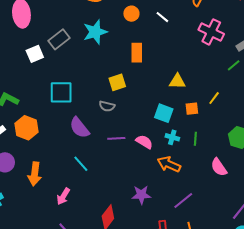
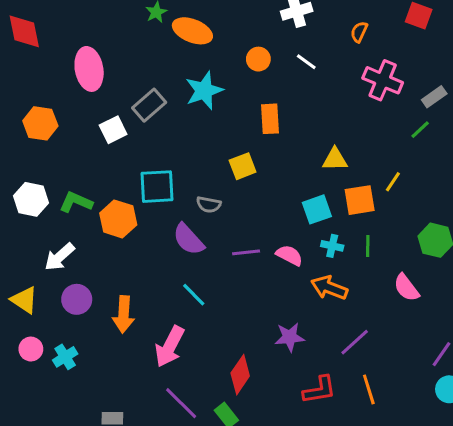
gray semicircle: (107, 106) -> (209, 205), moved
orange square: (192, 109) -> (360, 200), size x1.5
cyan square: (164, 113) -> (317, 209), turned -36
orange hexagon: (26, 128) -> (118, 219), moved
pink arrow: (63, 196) -> (170, 347), size x1.5

